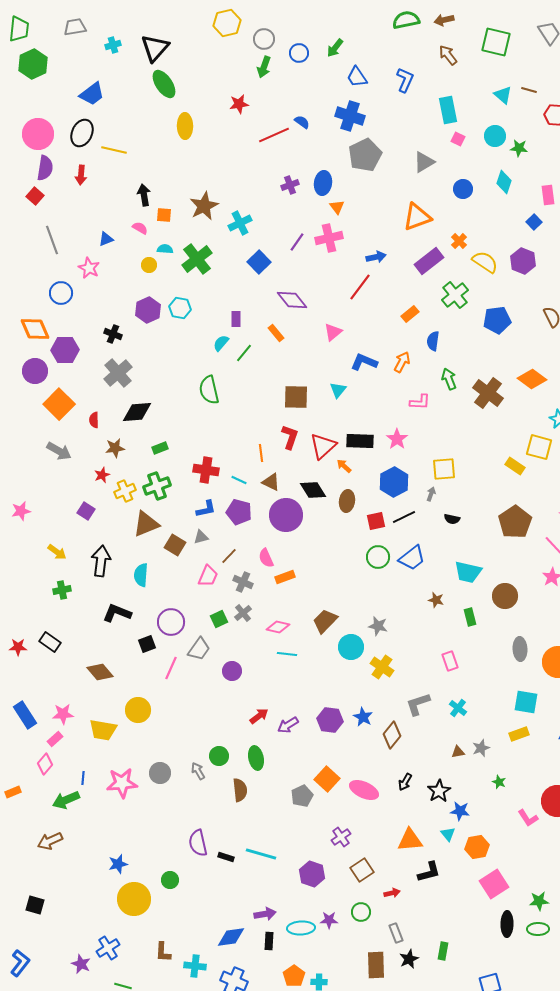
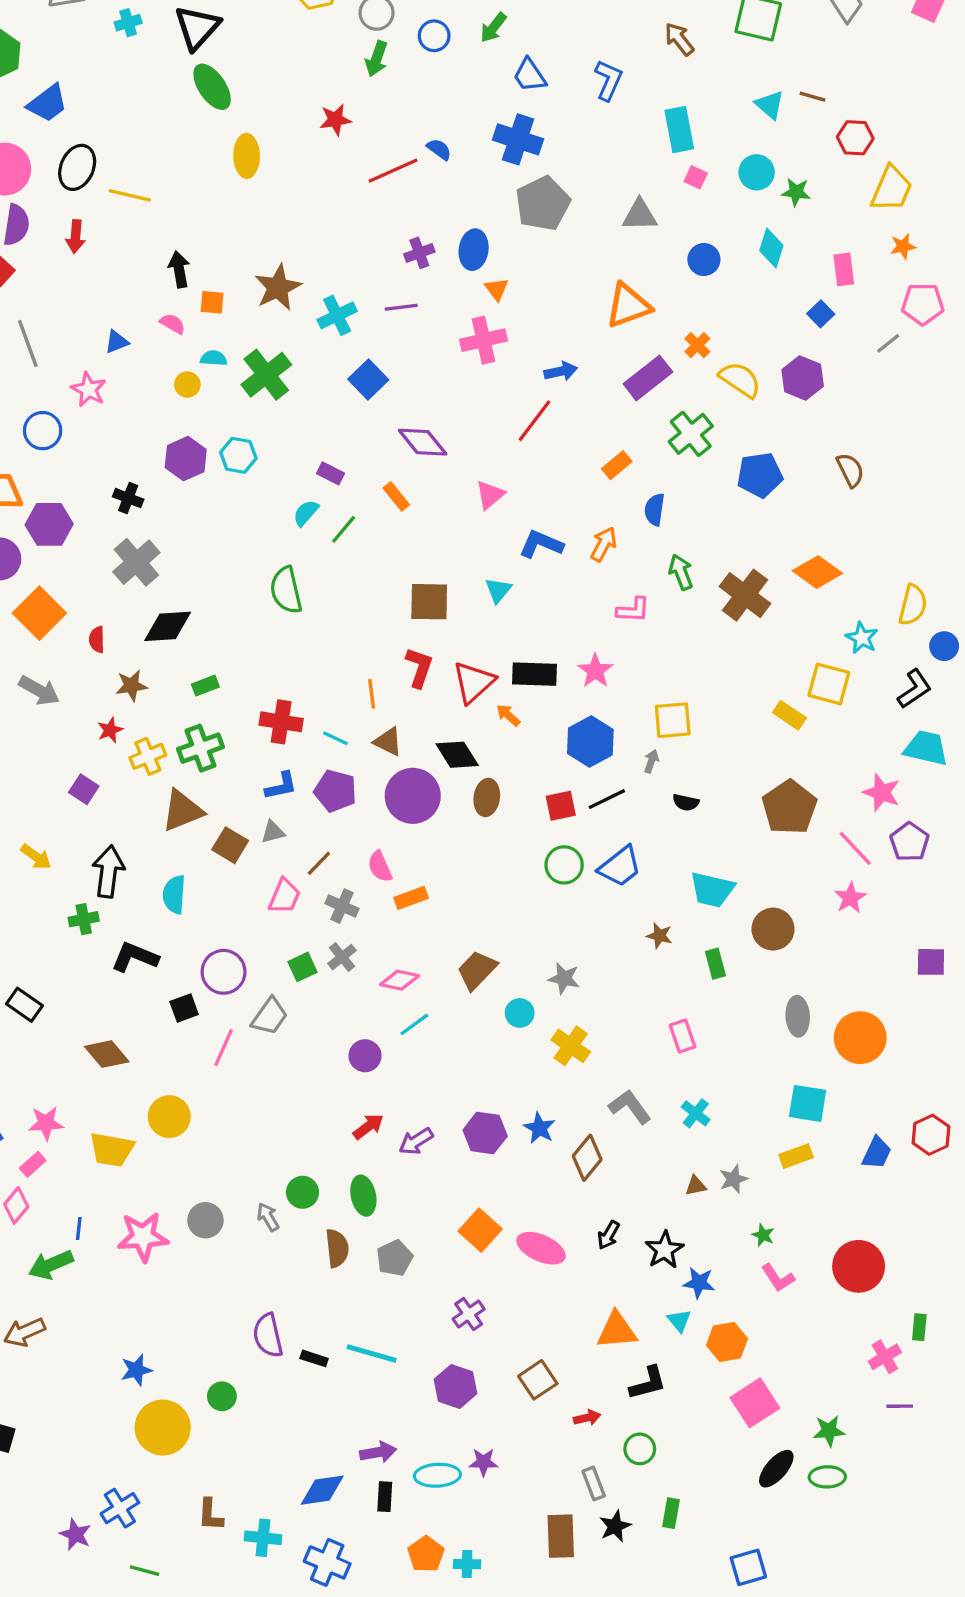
blue trapezoid: (92, 94) -> (48, 103), moved
gray triangle: (424, 162) -> (640, 215), turned 30
purple line: (297, 242) -> (401, 307), moved, turned 48
purple rectangle: (236, 319) -> (330, 473), turned -63
brown ellipse: (347, 501) -> (487, 797), moved
green cross: (62, 590) -> (84, 919), moved
cyan circle: (351, 647) -> (520, 1013), size x0.7
cyan line: (287, 654) -> (414, 1024), turned -42
purple circle: (232, 671) -> (365, 1056), moved
gray L-shape: (418, 704) -> (630, 1107), turned 72
gray pentagon: (302, 796) -> (395, 1258), moved
pink L-shape: (528, 818) -> (778, 1278), moved
purple cross: (341, 837) -> (469, 1314), moved
green circle: (361, 912) -> (640, 1449), moved
black ellipse: (507, 924) -> (776, 1469), turned 40

